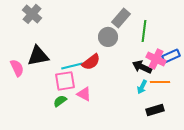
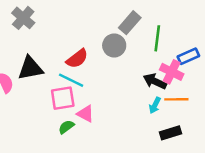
blue rectangle: (171, 56) -> (188, 56), moved
red semicircle: (91, 62) -> (77, 59), moved
cyan line: (72, 66) -> (71, 80), turned 40
green semicircle: (60, 101) -> (66, 127), moved

